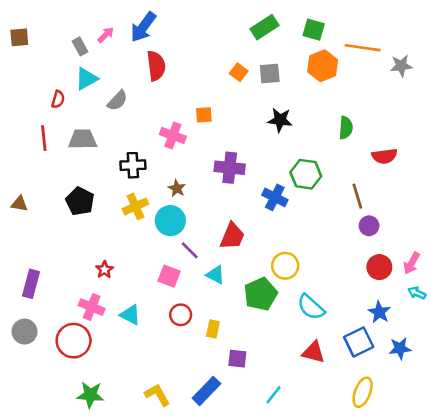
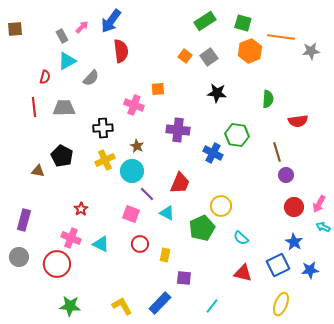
gray square: (270, 74) -> (209, 57), turned -30
brown triangle: (19, 204) -> (38, 171), moved
cyan semicircle: (311, 307) -> (241, 238), size x0.7

